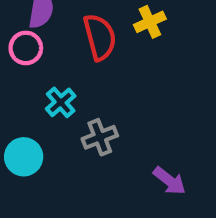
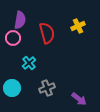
yellow cross: (150, 22) -> (78, 26), moved
gray cross: (100, 137) -> (47, 88), moved

